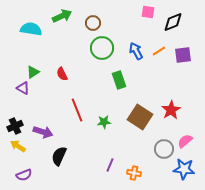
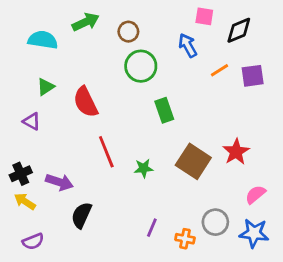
blue arrow: (136, 51) -> (188, 45), moved
green triangle: (33, 72) -> (46, 87), moved
red semicircle: (62, 74) -> (86, 102), size x1.6
gray circle: (164, 149) -> (215, 222), moved

